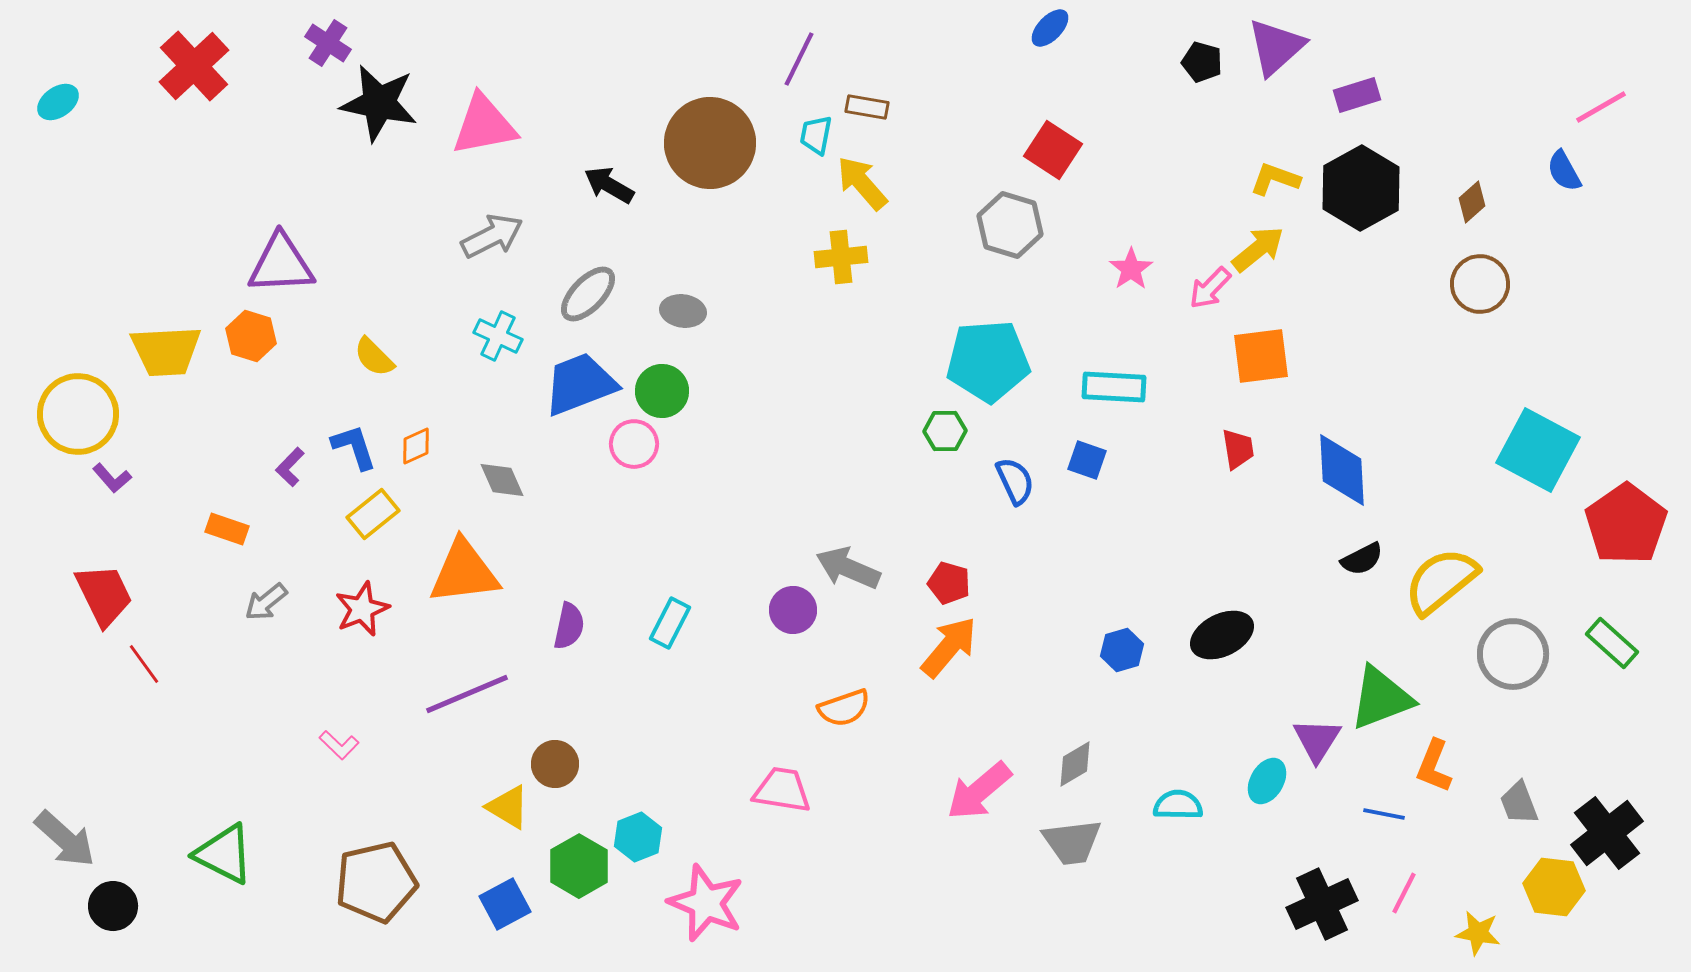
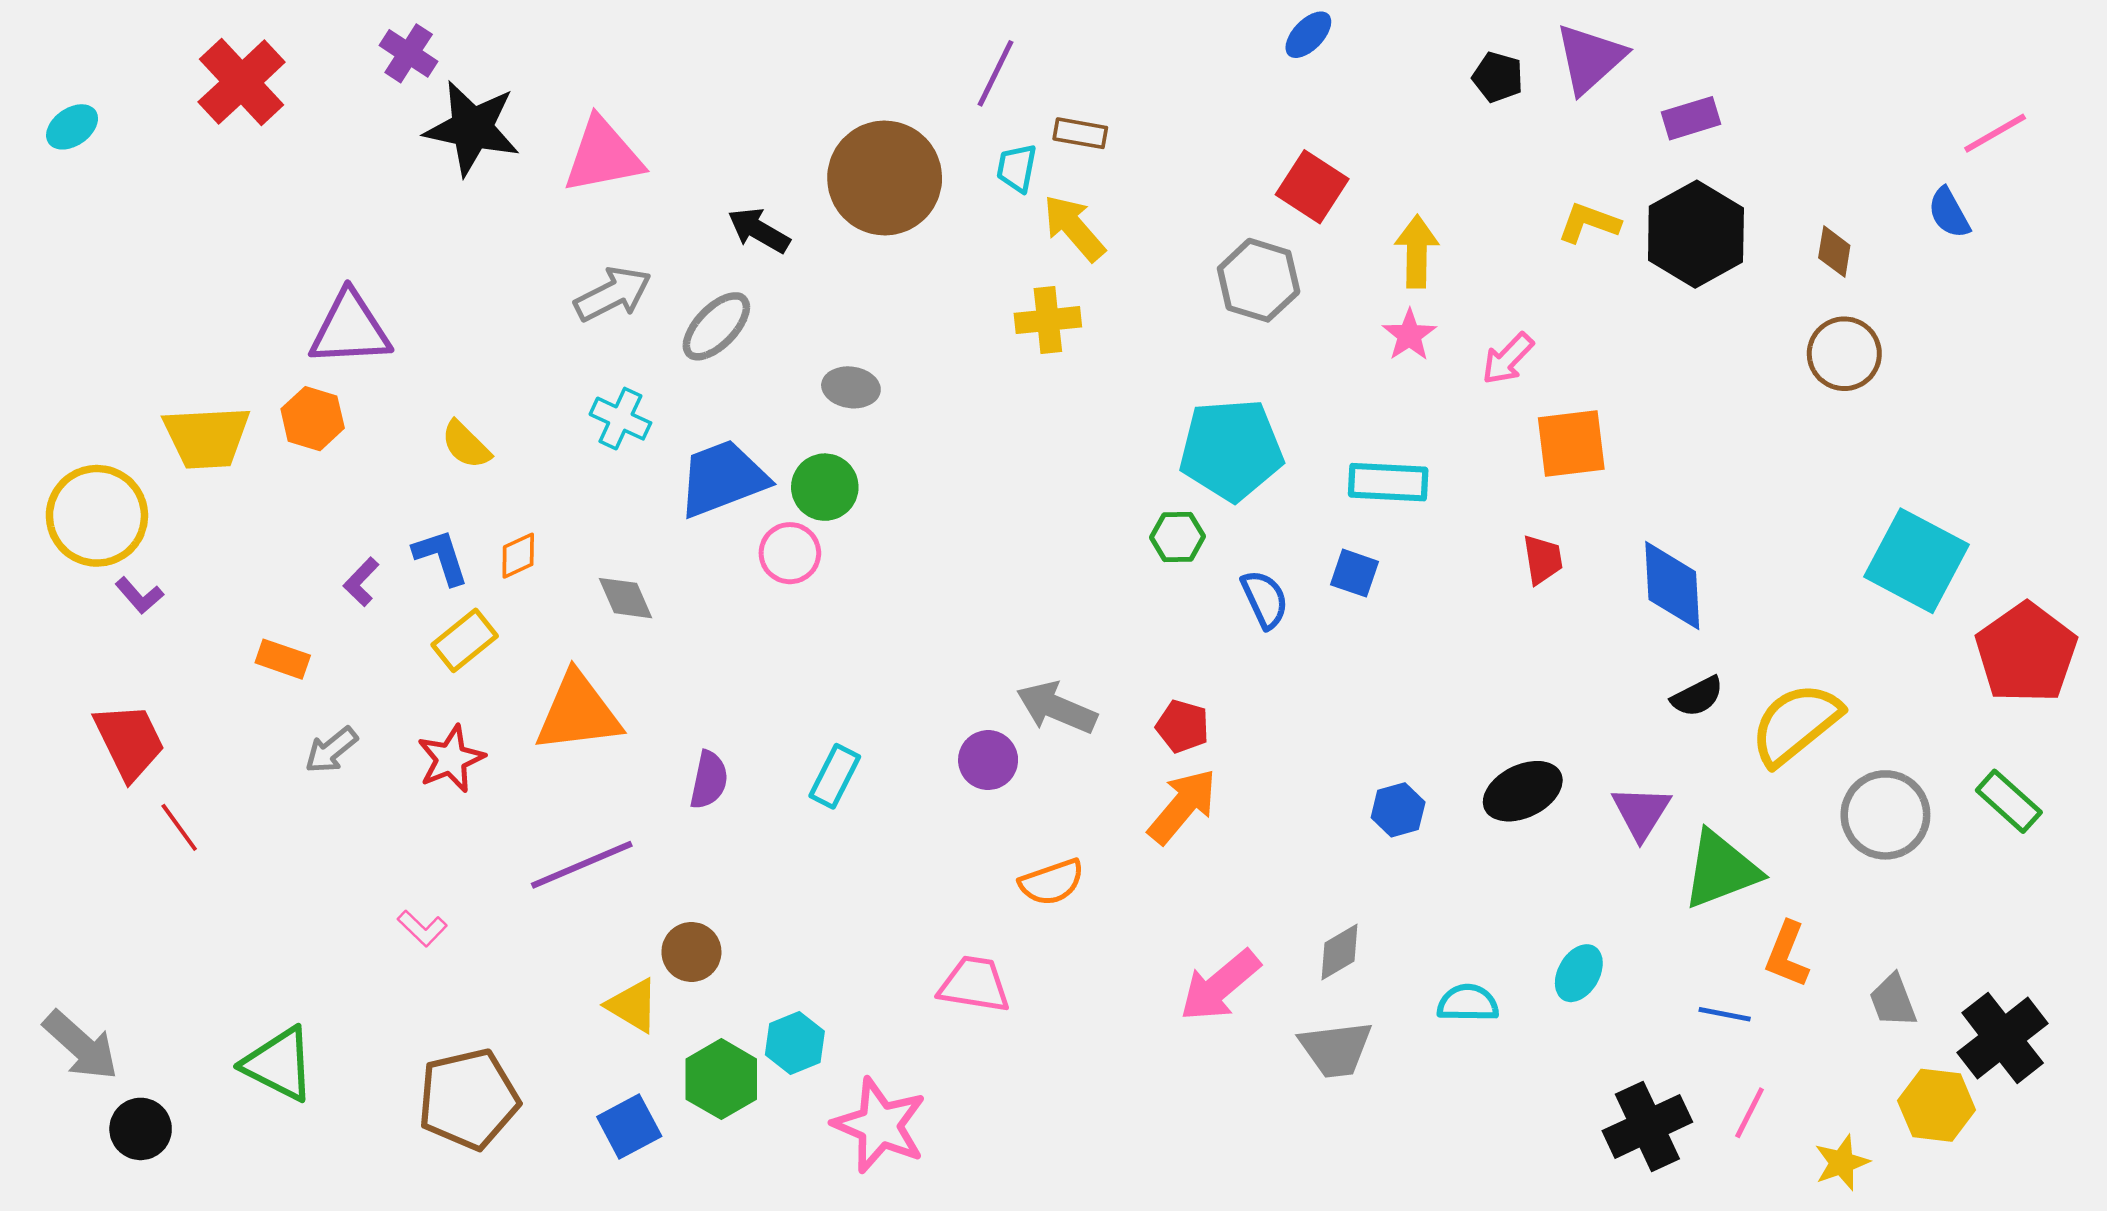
brown diamond: (1472, 202) -> (1834, 252), turned -39
yellow arrow: (1258, 249) -> (1417, 252), moved, turned -50
gray ellipse: (588, 294) -> (716, 326), moved
purple triangle: (1317, 740) -> (1641, 812), moved
yellow star: (1478, 933) -> (1842, 1163), turned -30

